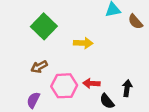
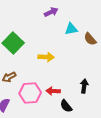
black arrow: (127, 88) -> (84, 86), moved

